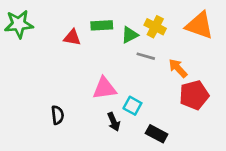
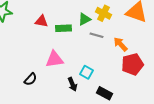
green rectangle: (102, 25) -> (64, 28), moved
pink triangle: (104, 88) -> (54, 59), moved
black semicircle: (58, 115) -> (30, 79), turned 48

